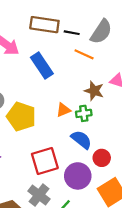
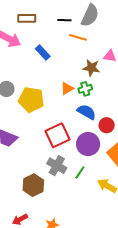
brown rectangle: (44, 25) -> (27, 18), moved, size x0.7
blue rectangle: (42, 66) -> (43, 53), size x0.7

